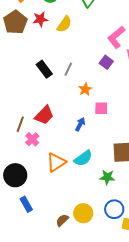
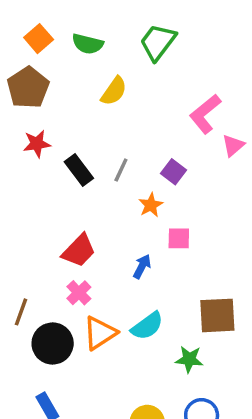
red star: (40, 19) -> (37, 144), moved
purple square: (106, 62) -> (174, 172), moved
brown line: (20, 124) -> (21, 312), moved
pink cross: (32, 139) -> (79, 293), moved
black circle: (15, 175) -> (53, 344), moved

